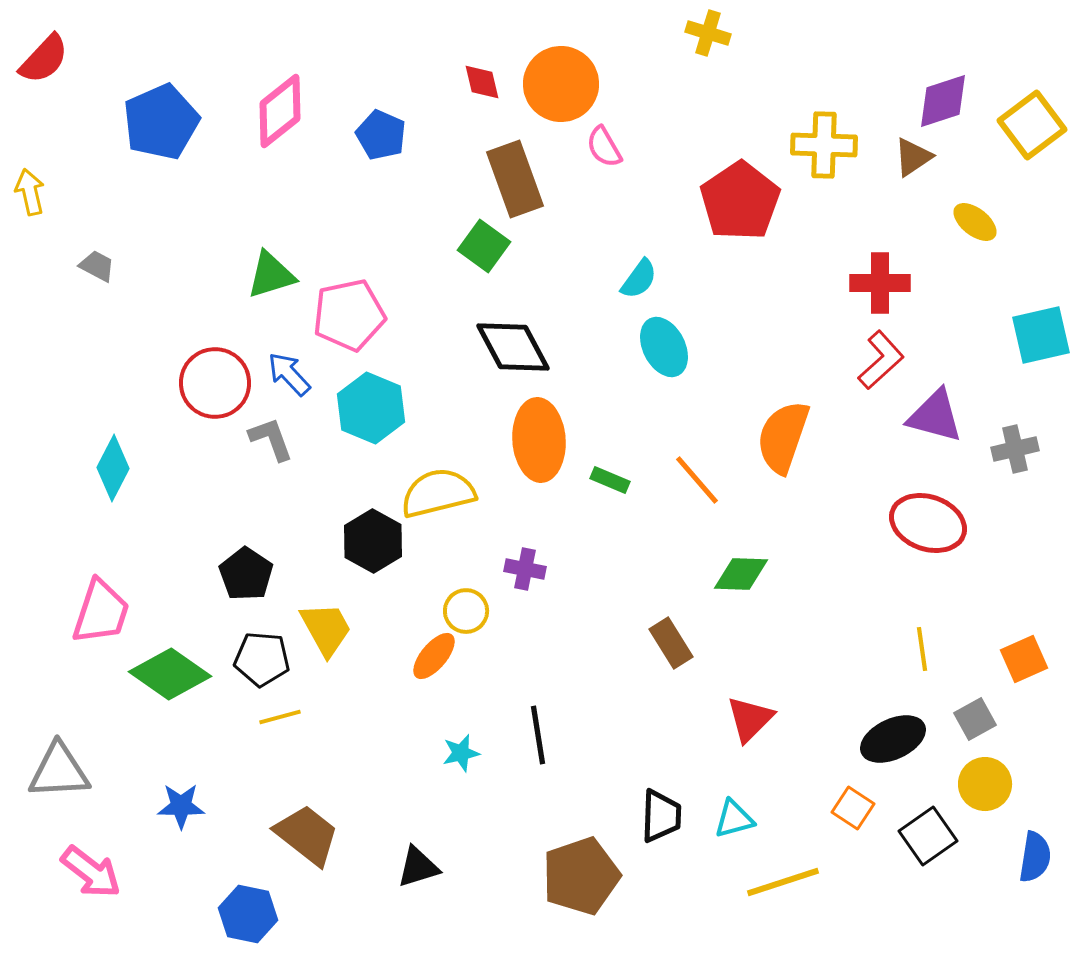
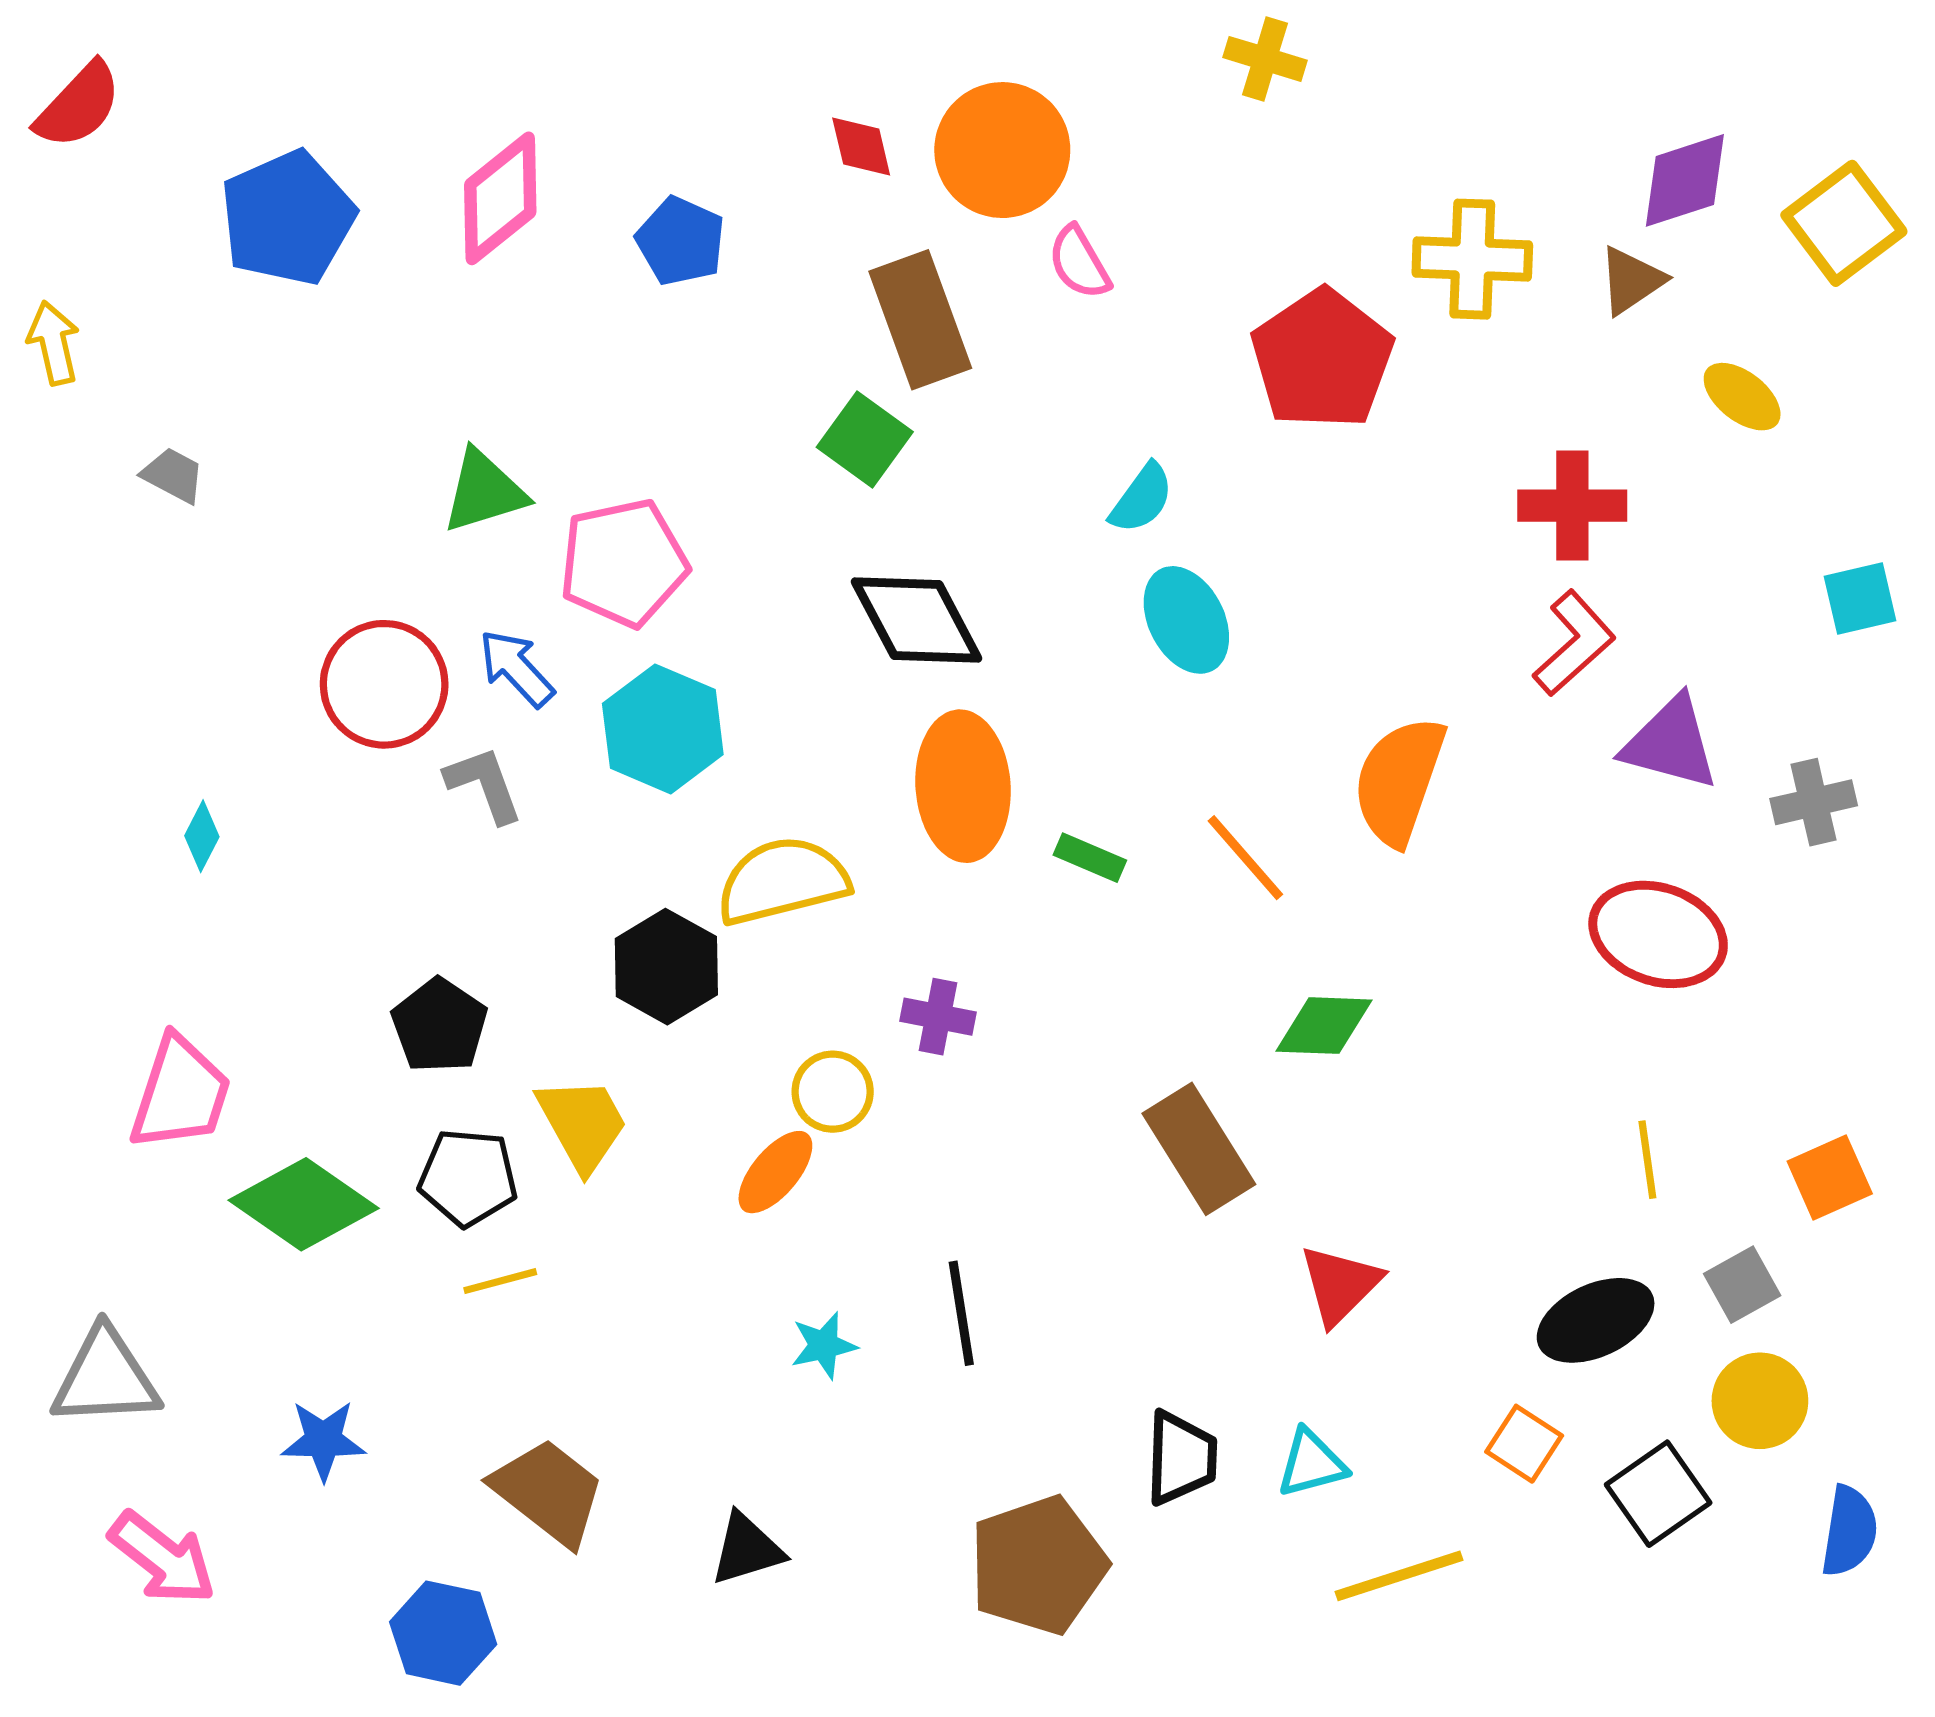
cyan square: (1041, 335) -> (1860, 599), size x0.7
cyan diamond: (113, 468) -> (202, 836), size x0.6
brown rectangle: (671, 643) -> (1199, 1149), size x1.4

